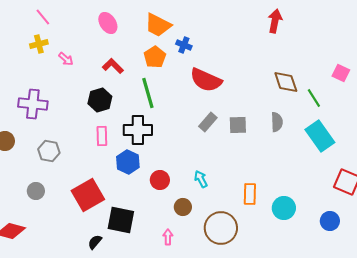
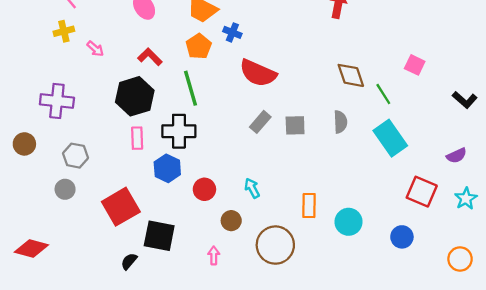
black hexagon: (100, 100) -> (135, 96), size x1.4
gray circle: (36, 191) -> (65, 189), moved

